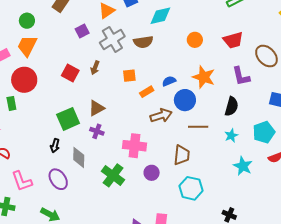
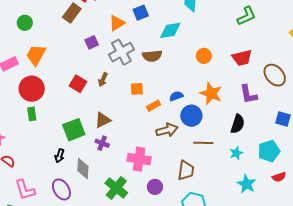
green circle: (27, 21) -> (25, 23), moved
green rectangle: (11, 103) -> (32, 114), moved

